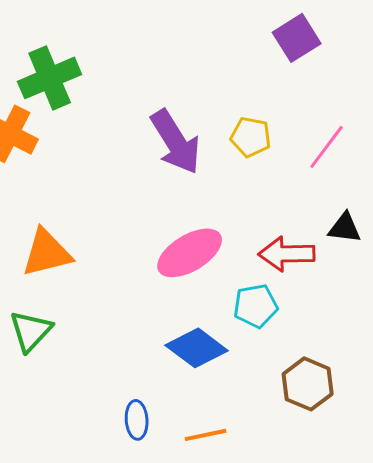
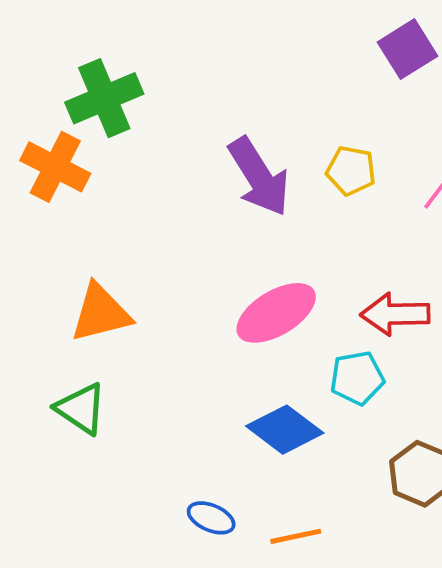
green triangle: (31, 331) -> (81, 409), turned -39
blue ellipse: (137, 420) -> (211, 518), turned -63

